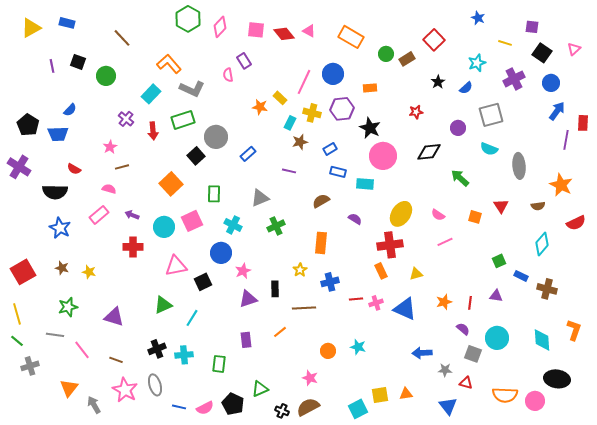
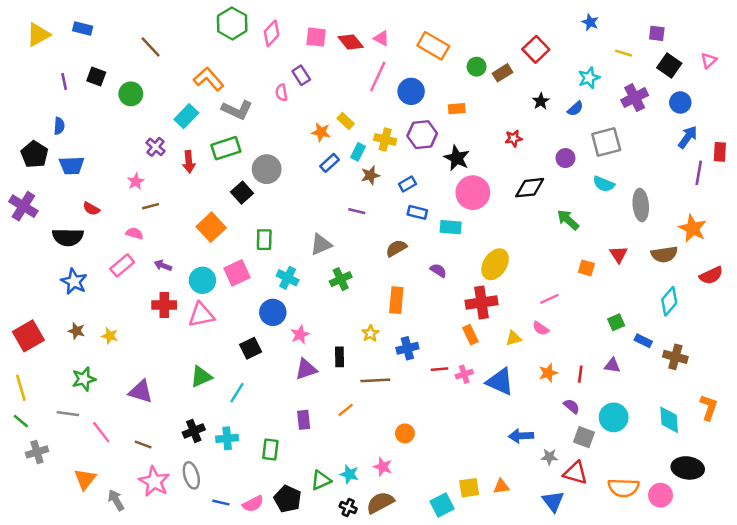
pink line: (304, 82) -> (378, 77), moved
blue semicircle: (70, 110) -> (59, 126), moved, turned -40
blue rectangle: (248, 154) -> (330, 163), moved
brown semicircle: (538, 206) -> (664, 254), size x1.5
pink semicircle: (438, 215) -> (541, 328), moved
pink triangle: (176, 266) -> (201, 315), moved
cyan star: (358, 347) -> (349, 474), moved
red triangle: (466, 383) -> (575, 473), size x1.5

